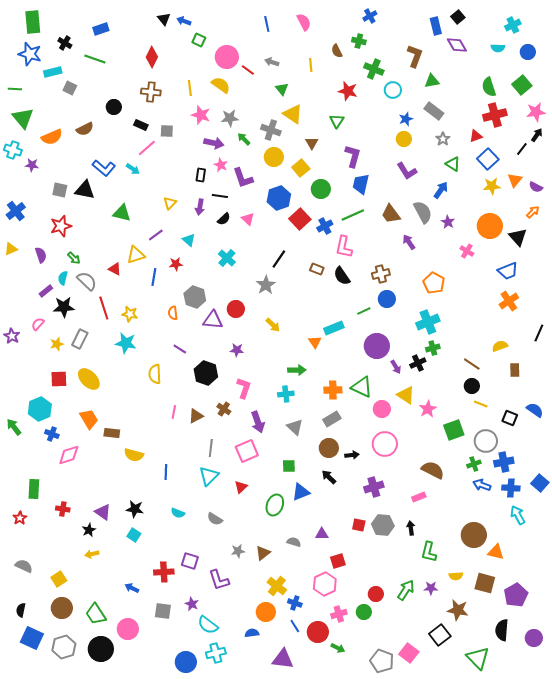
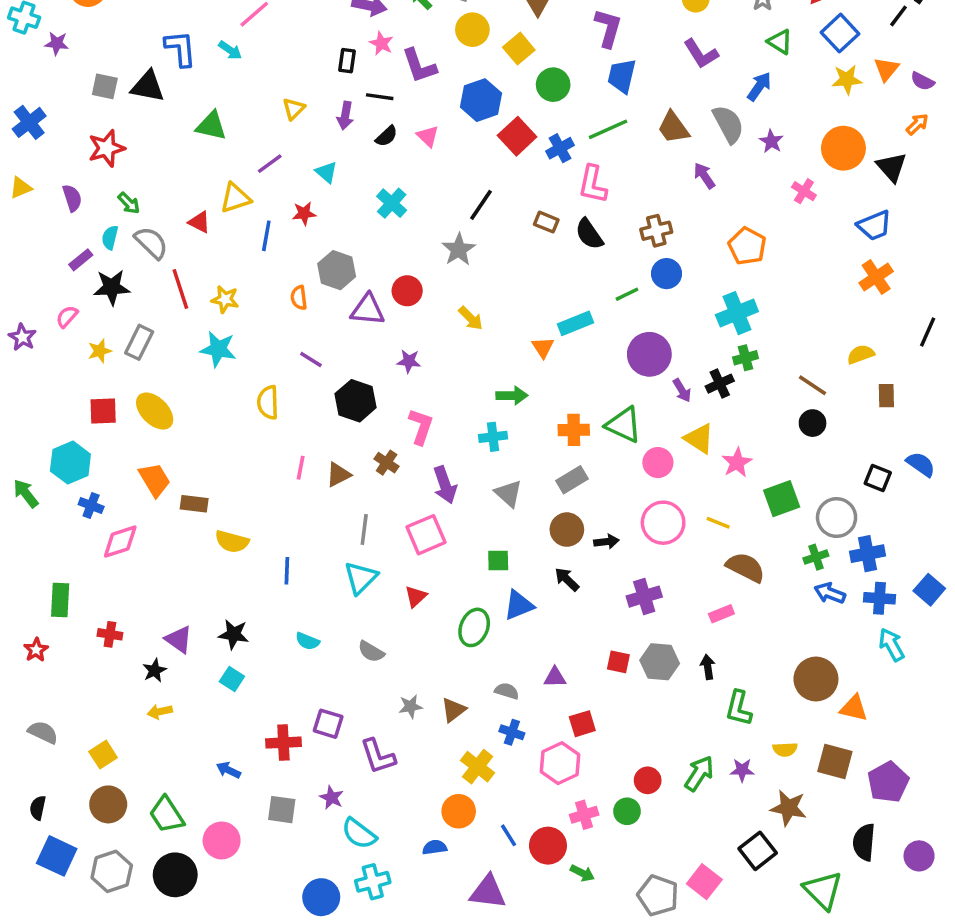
blue L-shape: (104, 168) -> (180, 49), turned -135
yellow line: (481, 404) -> (718, 523), moved
blue cross: (295, 603) -> (512, 732), moved

